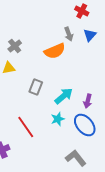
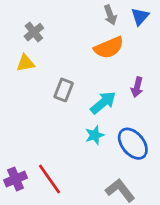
orange semicircle: (55, 51) -> (109, 48), moved
purple arrow: (88, 101) -> (137, 87), moved
red line: (26, 127) -> (49, 179), moved

